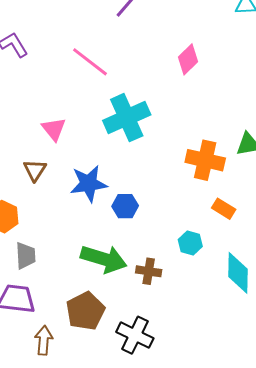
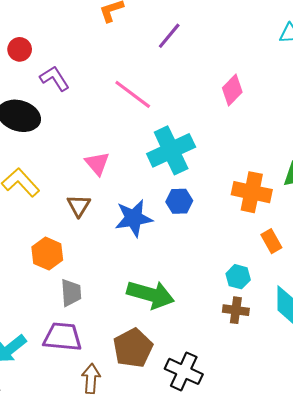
blue hexagon: (125, 206) -> (179, 201), moved
orange rectangle: (224, 209) -> (271, 241), turned 30
brown cross: (149, 271) -> (236, 310), moved

